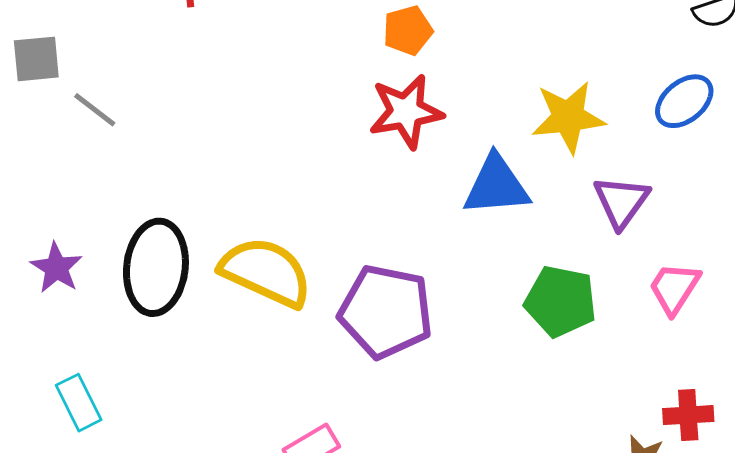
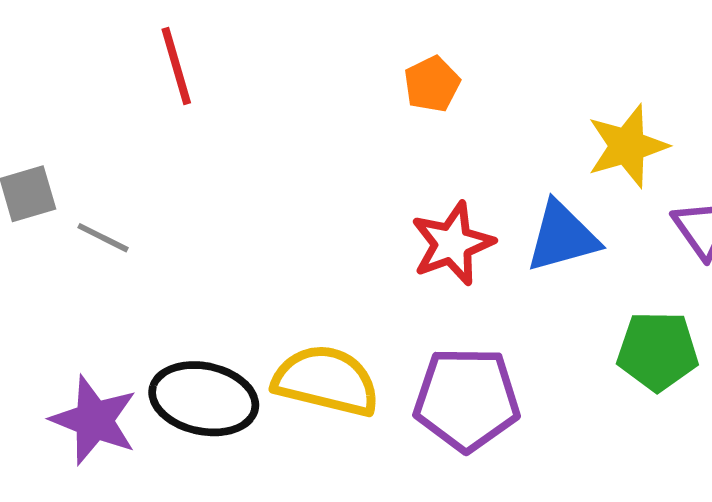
red star: (406, 112) -> (452, 244), moved
black ellipse: (156, 267) -> (204, 399), turned -74
purple star: (56, 268) -> (94, 420), size x1.5

